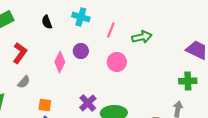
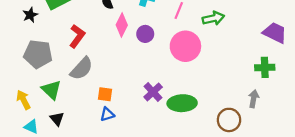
pink diamond: (60, 62) -> (122, 25), moved
pink circle: (117, 62) -> (185, 46), size x1.4
gray semicircle: (24, 82) -> (82, 69), size x1.6

